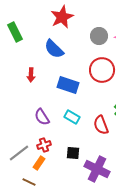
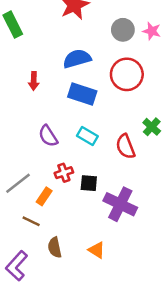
blue semicircle: (54, 49) -> (77, 59), moved, turned 120
red cross: (44, 145) -> (64, 173), moved

